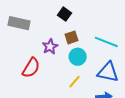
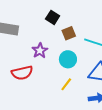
brown square: (71, 37) -> (69, 33), moved
red semicircle: (31, 68) -> (22, 73), turned 50

